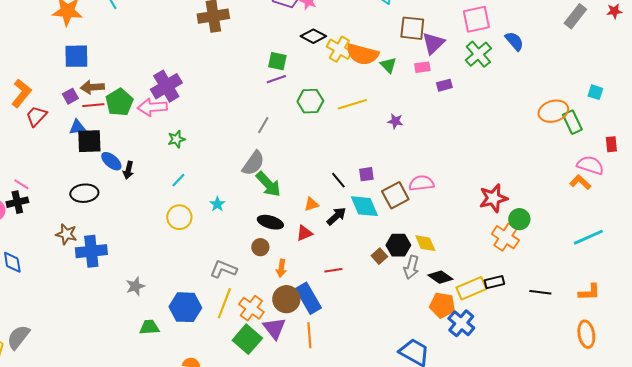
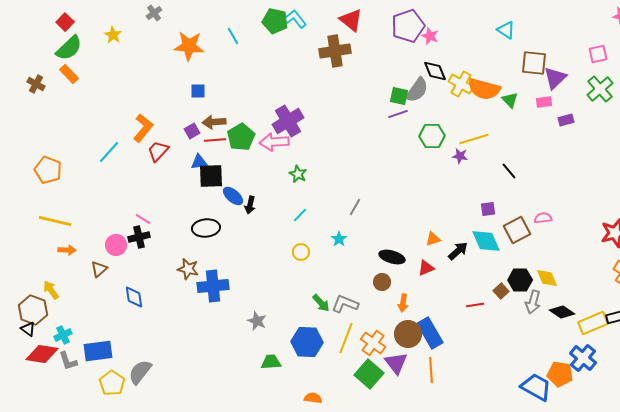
pink square: (476, 19) -> (598, 54), size x0.7
black diamond: (313, 36) -> (435, 71), turned 40
blue square: (76, 56) -> (198, 91), size x0.6
purple star: (395, 121) -> (460, 156), moved
gray line: (263, 125) -> (355, 207), moved
green star: (176, 139) -> (298, 174), turned -30
gray semicircle: (253, 163) -> (417, 90), moved
black line: (338, 180) -> (509, 171), moved
pink semicircle: (421, 183) -> (543, 218), size x0.7
green arrow: (268, 184) -> (321, 303), moved, size x0.7
yellow circle: (179, 217) -> (301, 252), size x0.7
red line: (333, 270) -> (475, 305), moved
gray star: (135, 286) -> (257, 321), turned -30
orange pentagon: (442, 305) -> (560, 374), moved

